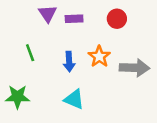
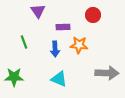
purple rectangle: (74, 19) -> (63, 27), moved
orange star: (99, 56) -> (79, 45), turned -30
gray arrow: (134, 68) -> (107, 73), moved

